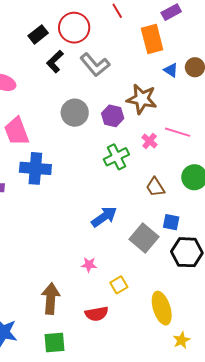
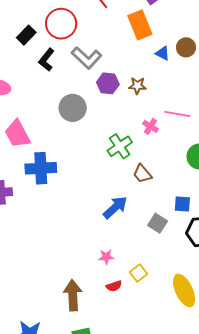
brown star: (142, 99) -> (137, 86), size x0.6
purple hexagon: (113, 116) -> (108, 83), moved
brown trapezoid: (155, 187) -> (142, 174), moved
gray square: (144, 238) -> (158, 223), size x0.7
red semicircle: (97, 314) -> (114, 286), moved, size x0.7

